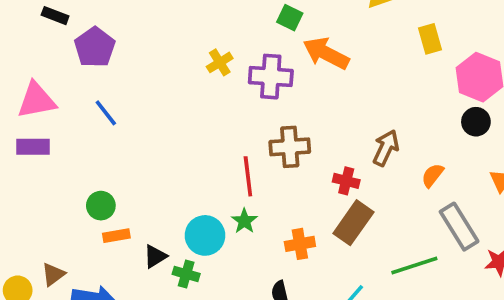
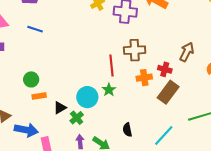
blue line: (106, 113) -> (35, 29), turned -35
orange cross: (300, 244) -> (144, 78), moved
green cross: (186, 274) -> (77, 118), turned 32

